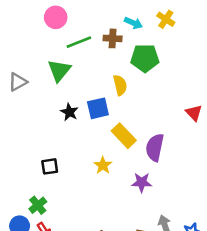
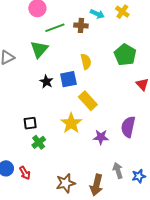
green pentagon: (145, 58) -> (125, 55), moved, turned 30
purple semicircle: (155, 147) -> (128, 127), moved
yellow star: (103, 165) -> (71, 123), size x1.5
green cross: (38, 205) -> (39, 142), moved

